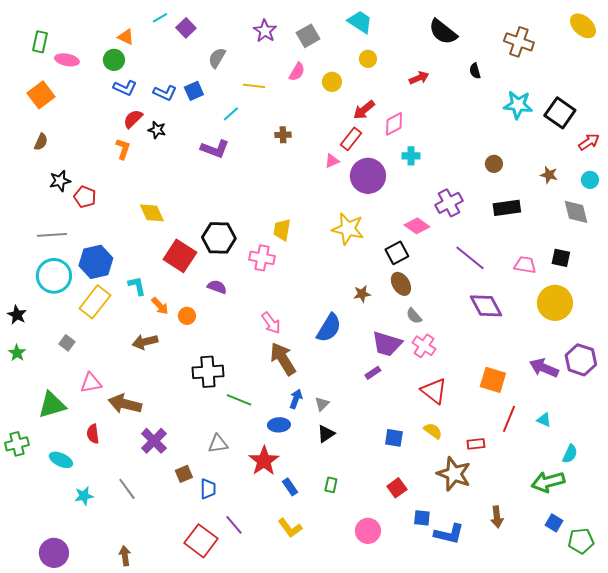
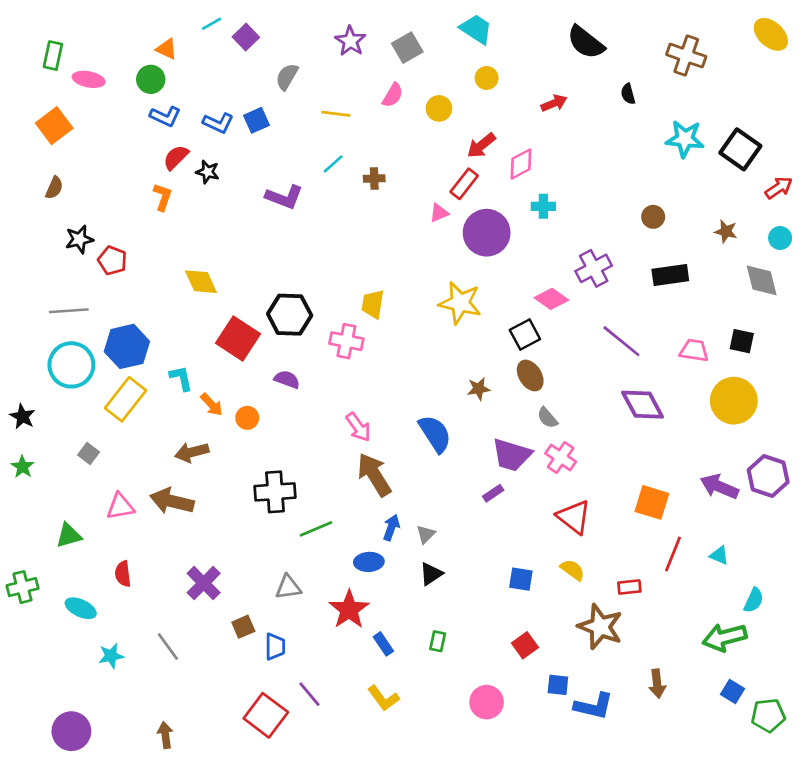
cyan line: (231, 114) -> (333, 164), moved
blue semicircle: (329, 328) -> (435, 434), turned -64
green line: (239, 400) -> (316, 529), turned -45
brown arrow: (125, 404) -> (172, 501), moved
green triangle: (52, 405) -> (69, 535), size x0.7

